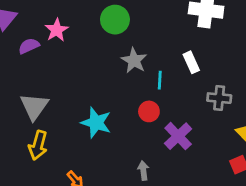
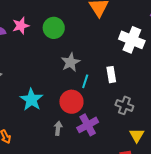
green circle: (115, 20) -> (54, 28), moved
red circle: (149, 111) -> (71, 102), size x1.5
gray arrow: (143, 171) -> (58, 128), moved

